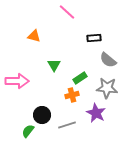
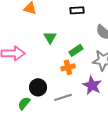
black rectangle: (94, 38) -> (77, 10), moved

